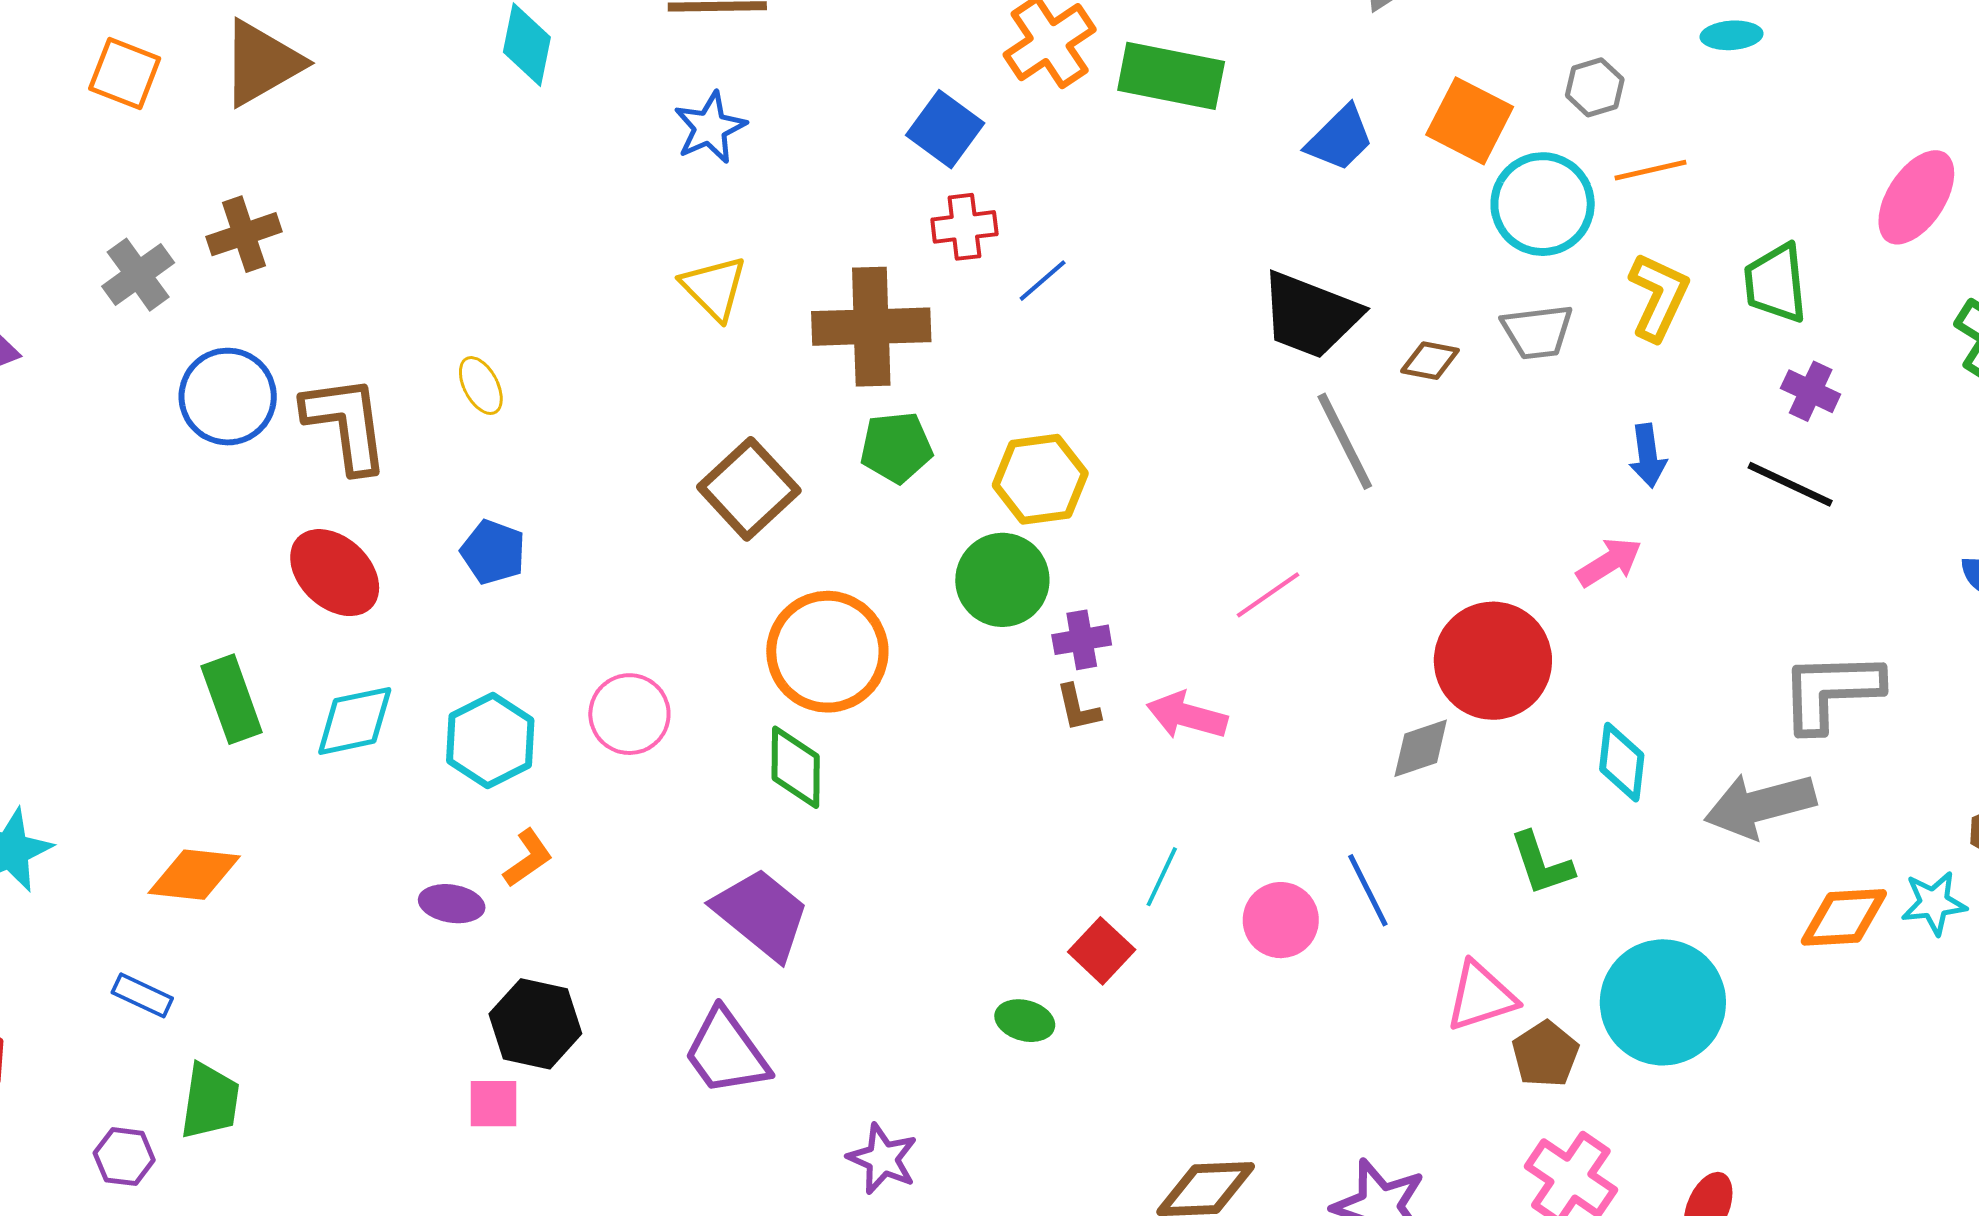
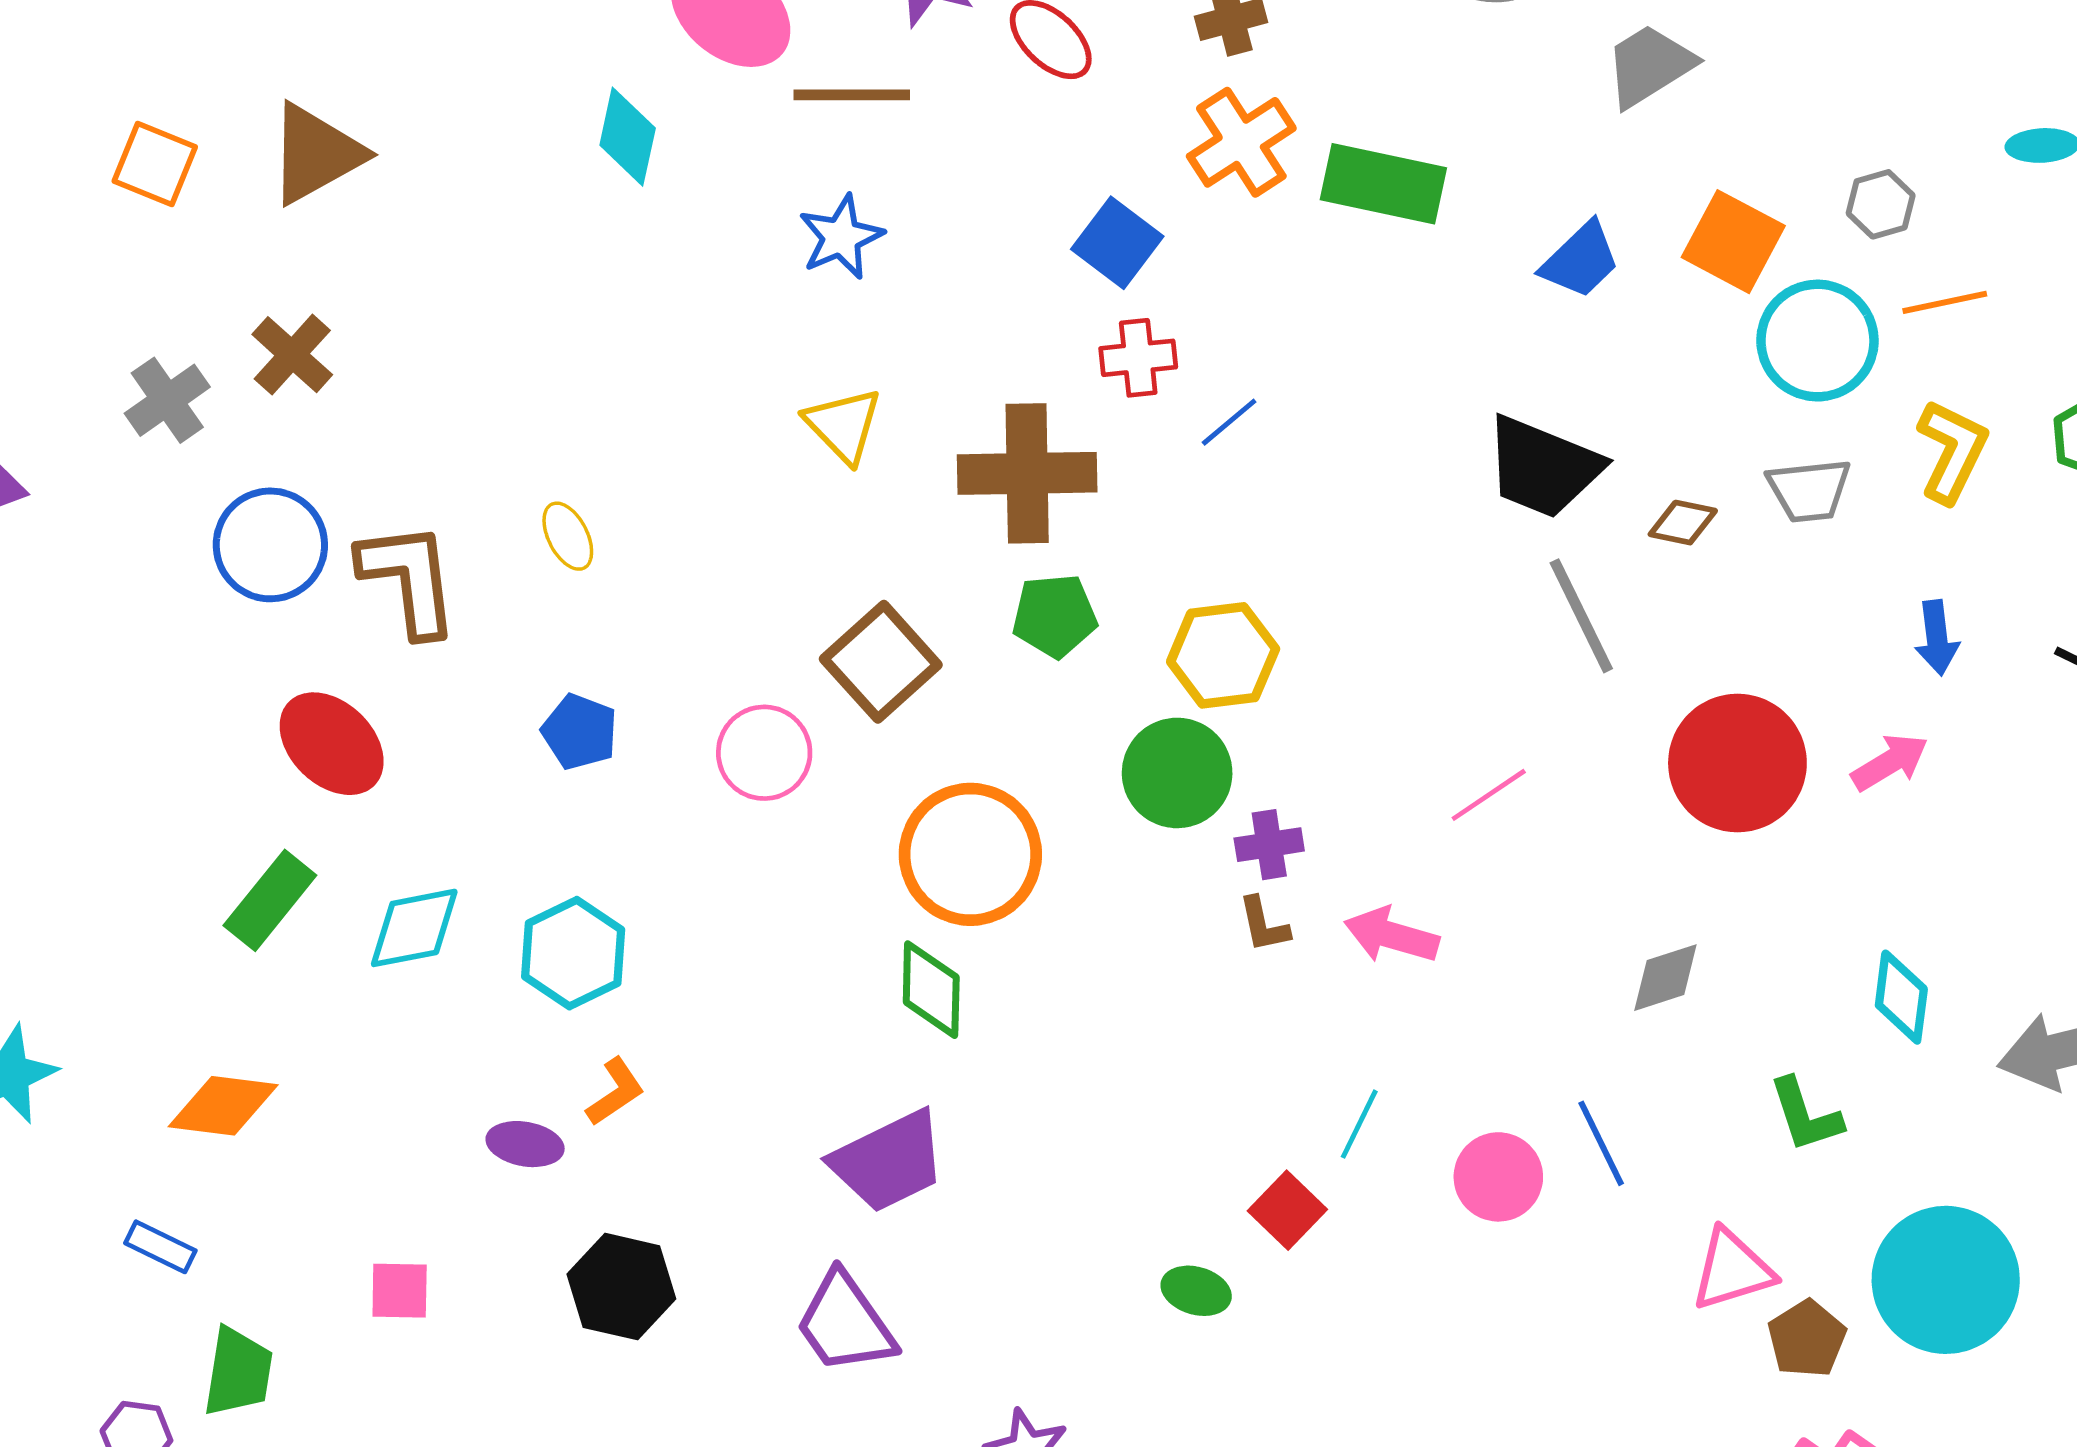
brown cross: (244, 234) -> (292, 355), turned -30
red ellipse: (335, 573) -> (332, 744), moved
red circle: (1493, 661) -> (1737, 763), moved
green rectangle: (232, 699) -> (270, 900), turned 58
pink circle: (629, 714) -> (764, 753), moved
purple trapezoid: (761, 914) -> (889, 1161), turned 114
pink square: (494, 1104) -> (400, 1291), moved

